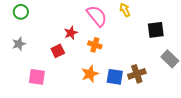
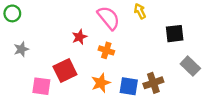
green circle: (21, 12) -> (12, 13), moved
red square: (58, 51) -> (65, 71), moved, size x1.5

